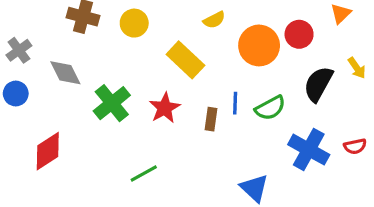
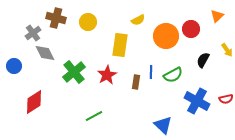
gray cross: (19, 50) -> (33, 33), moved
yellow rectangle: (185, 60) -> (120, 45), turned 55
black semicircle: (318, 84) -> (203, 60), size x0.7

